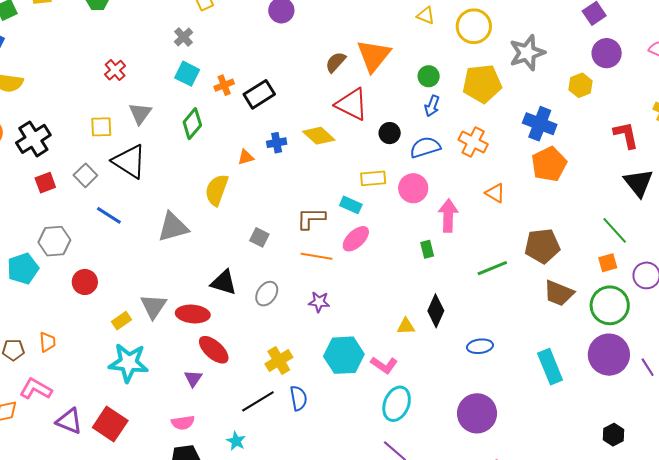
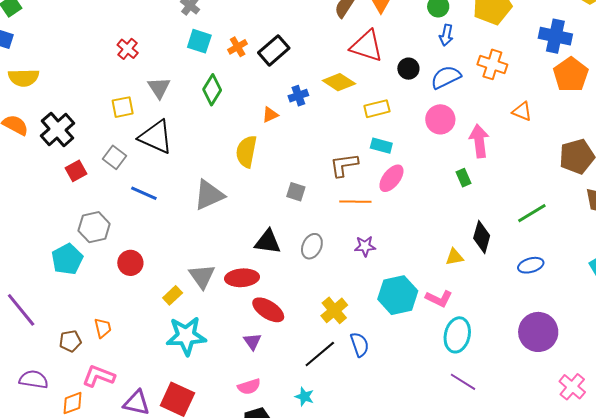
yellow rectangle: (373, 178) -> (377, 109), moved
green line: (492, 268) -> (532, 213), moved

